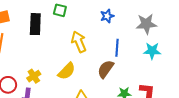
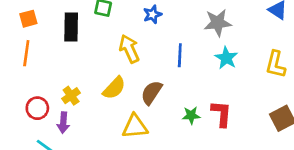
blue star: (107, 16) -> (152, 14), moved
cyan star: (152, 51) -> (226, 58), turned 30
brown semicircle: (106, 69) -> (151, 93), moved

